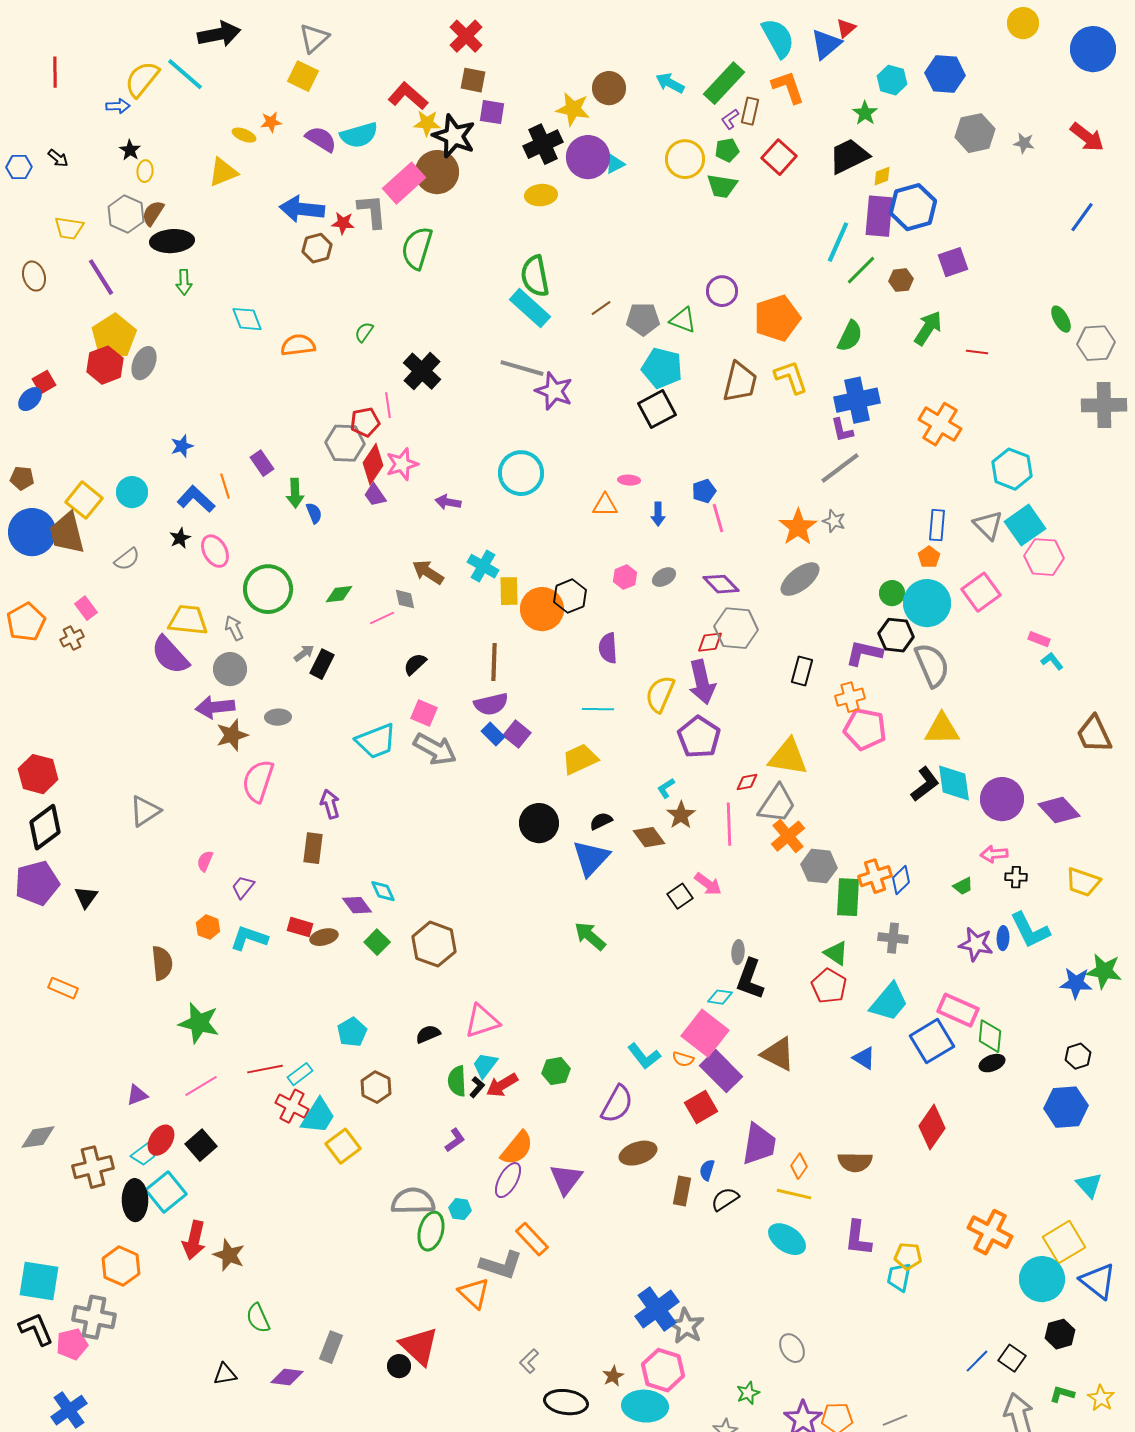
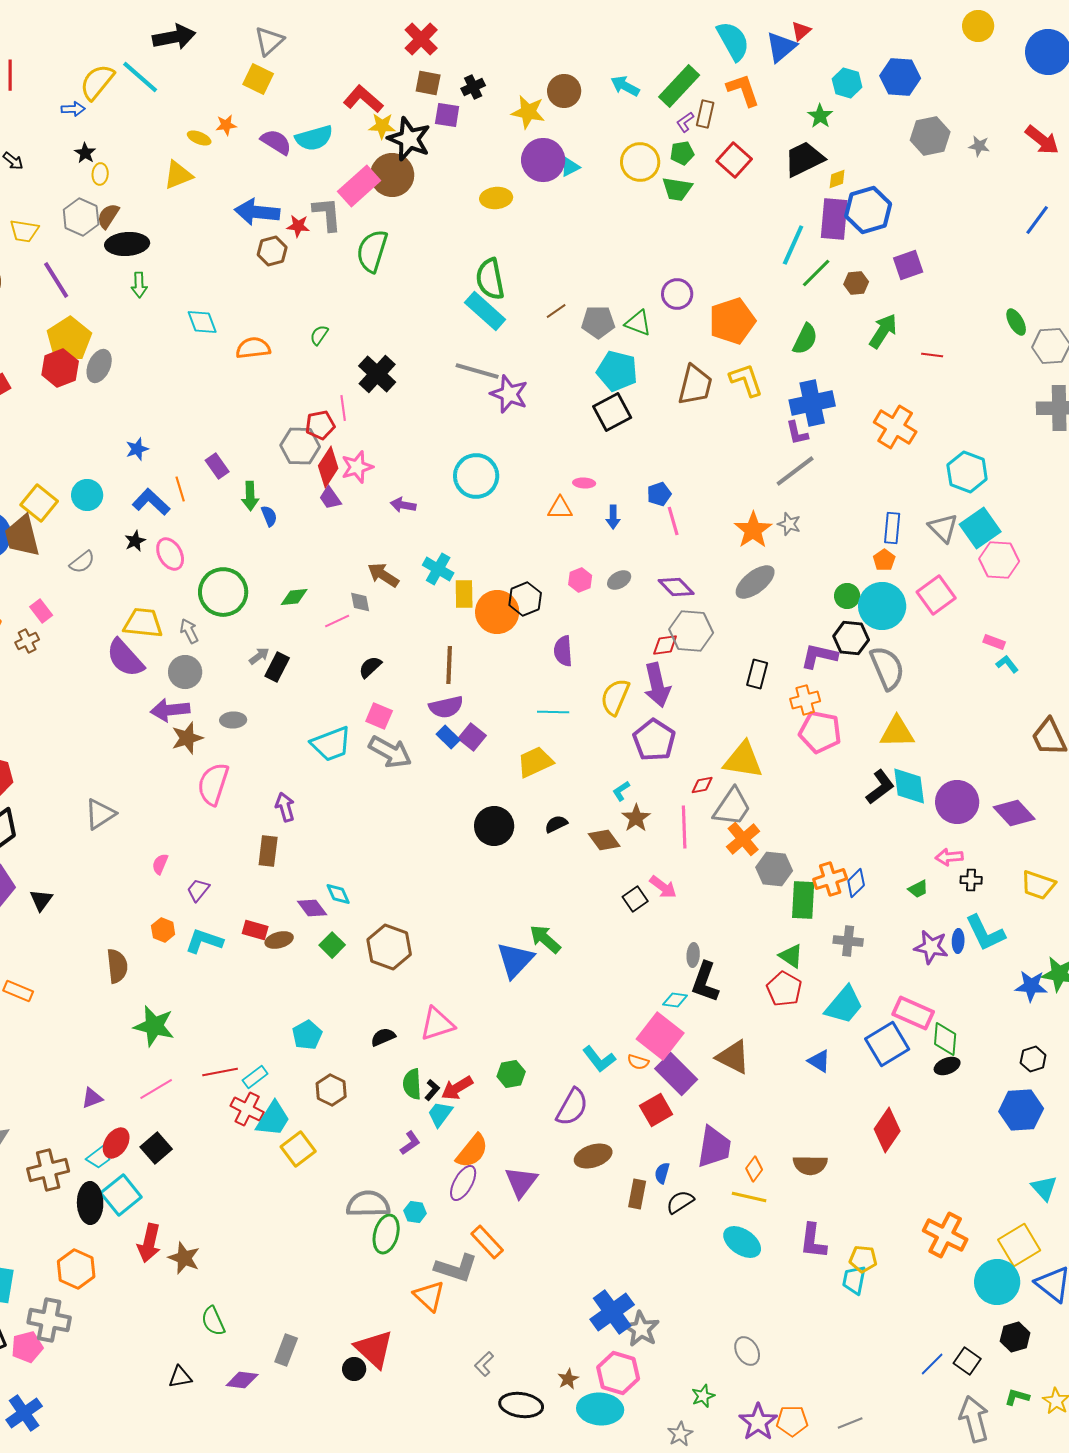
black cross: (543, 144) -> (473, 87), moved, size x0.6
blue triangle: (591, 858) -> (515, 960), moved
cyan trapezoid: (485, 1065) -> (440, 1114), moved

